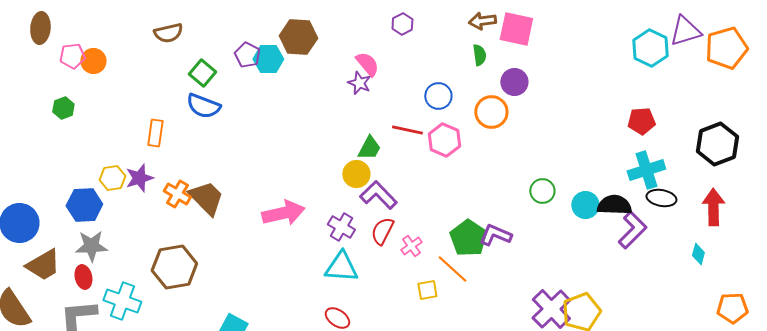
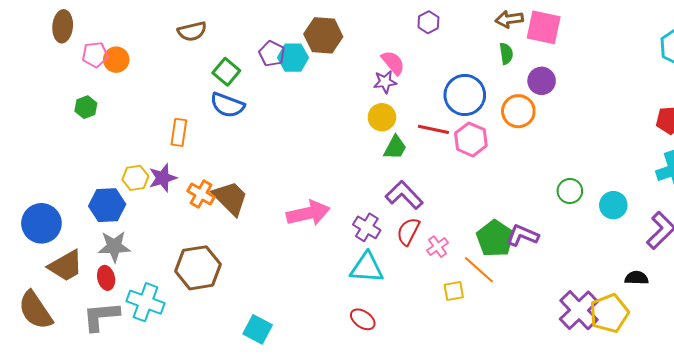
purple star: (359, 83) -> (385, 82), turned -30
blue circle: (438, 96) -> (465, 95), size x1.5
yellow circle: (356, 174) -> (382, 117), moved
black semicircle: (614, 205) -> (637, 278), moved, size x0.7

